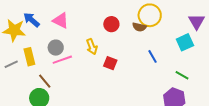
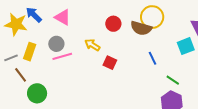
brown semicircle: (139, 27) -> (141, 28), size x1.5
yellow arrow: (92, 47) -> (92, 45), turned 140
yellow rectangle: (29, 57) -> (30, 52), turned 30
green line: (182, 75) -> (173, 80), moved
brown line: (45, 81) -> (21, 75), moved

